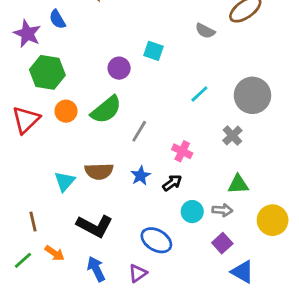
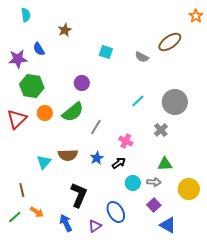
purple star: (27, 34) -> (18, 59), turned -30
cyan square: (153, 51) -> (106, 52), moved
black L-shape: (95, 226) -> (79, 195), moved, turned -95
blue ellipse: (156, 240) -> (116, 212), moved, turned 30

